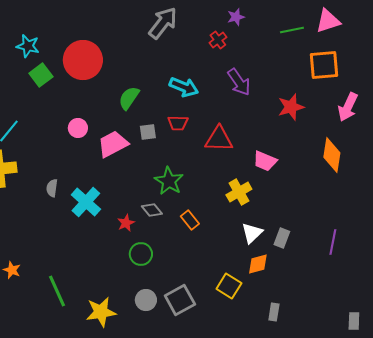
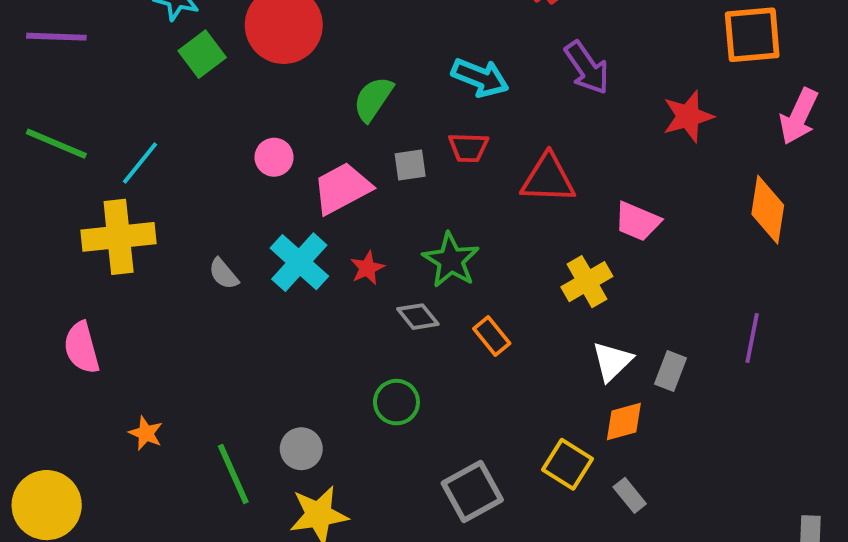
gray semicircle: (52, 188) -> (224, 274), turned -48
cyan cross: (86, 202) -> (299, 262), moved
red star: (126, 223) -> (367, 268), moved
purple line: (333, 242) -> (752, 338), moved
gray circle: (146, 300) -> (301, 449), moved
gray rectangle: (274, 312) -> (630, 495), moved, turned -48

